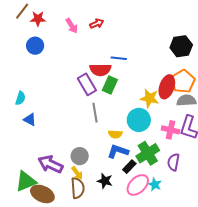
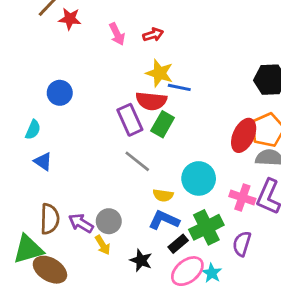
blue circle: (35, 46) -> (60, 93), moved
yellow star: (149, 98) -> (159, 73), moved
gray line: (95, 113) -> (137, 161), turned -48
purple arrow: (50, 164) -> (81, 223), moved, size x0.7
brown semicircle: (78, 188) -> (50, 219), moved

